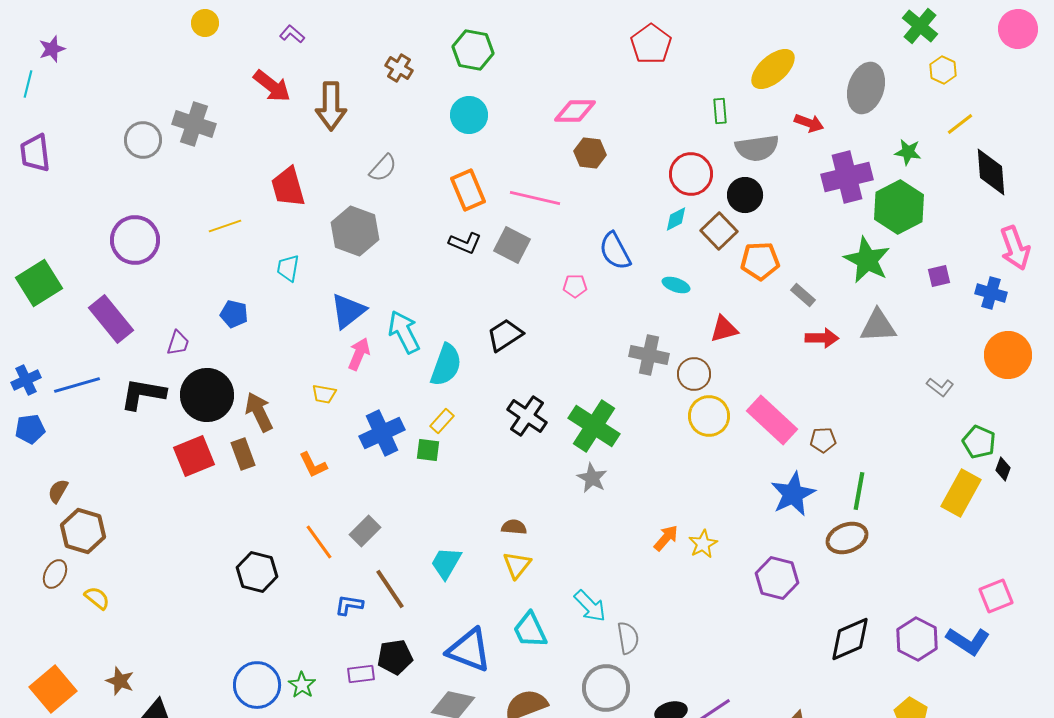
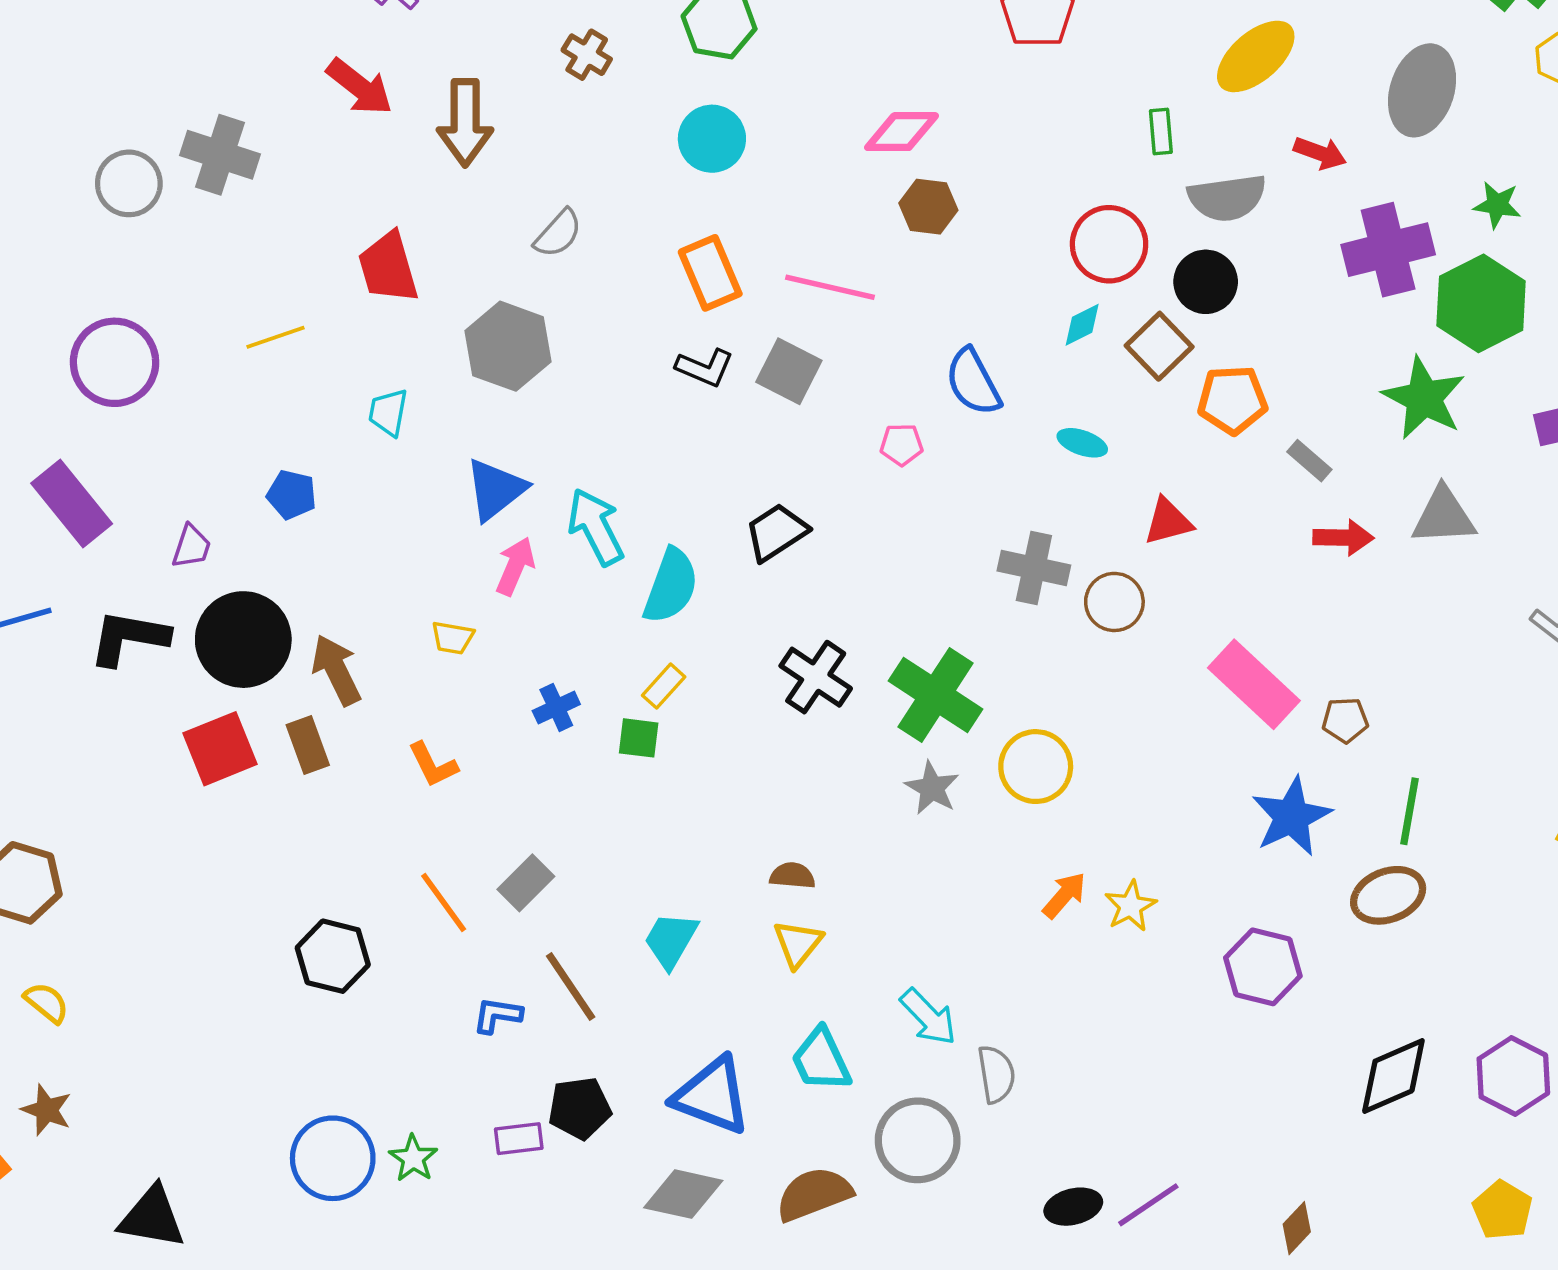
yellow circle: (709, 416) -> (1036, 767), moved
blue cross: (382, 433) -> (556, 708), size x0.6
brown star: (120, 681) -> (47, 1110), moved
gray circle: (606, 688) -> (918, 1140), moved

